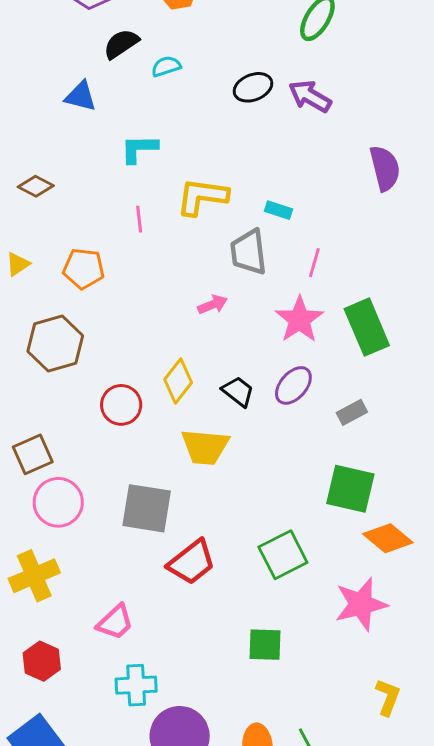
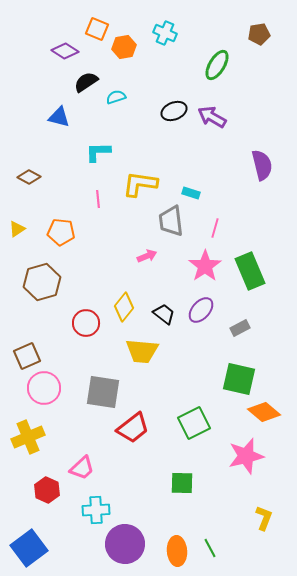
red hexagon: (42, 661) -> (47, 490), moved

